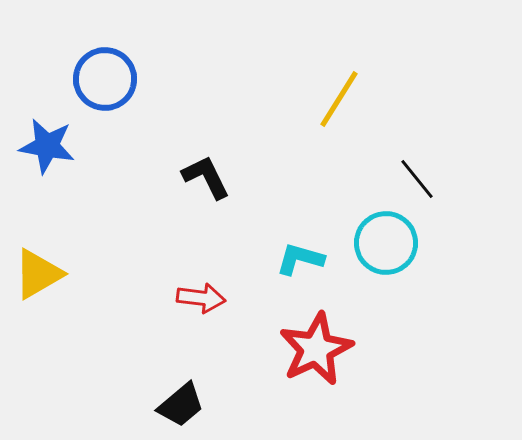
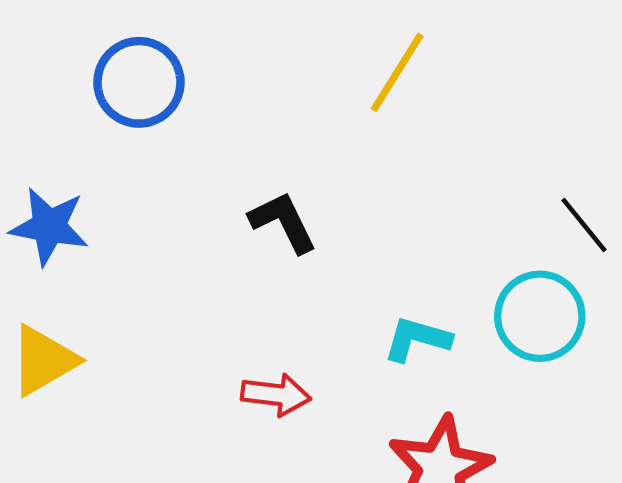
yellow line: (339, 99) -> (397, 72), moved
blue star: (47, 146) -> (49, 226), moved

